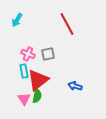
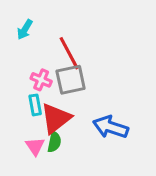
red line: (67, 24) -> (69, 53), moved
gray square: (48, 54) -> (71, 80), size x1.5
blue arrow: (75, 86) -> (111, 127), size x1.6

